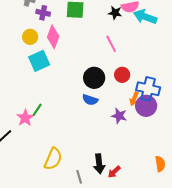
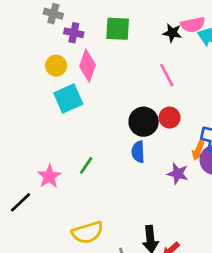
red circle: (122, 75) -> (170, 118), moved
blue semicircle: (90, 100) -> (138, 152), turned 70
green line: (37, 110) -> (86, 165), moved
yellow semicircle: (53, 159) -> (88, 232), turned 50

